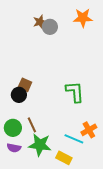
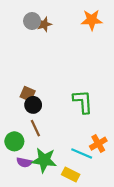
gray circle: (50, 27) -> (32, 21), moved
black circle: (19, 95) -> (33, 105), moved
brown line: (32, 125) -> (35, 128), moved
purple semicircle: (14, 148) -> (24, 162), moved

